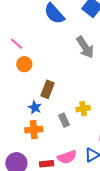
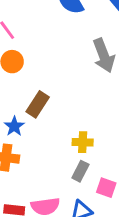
gray rectangle: (64, 120) -> (80, 171), moved, turned 40

